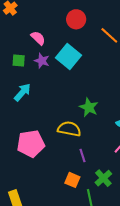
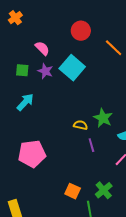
green star: (89, 107) -> (103, 118), moved
yellow semicircle: (69, 129) -> (81, 125), moved, size x0.6
purple line: (83, 156) -> (91, 145), moved

